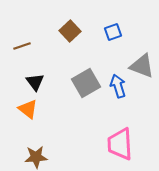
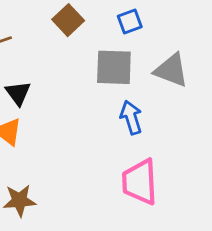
gray square: (86, 83) -> (114, 67), moved, turned 32
blue arrow: (118, 86) -> (131, 117), moved

